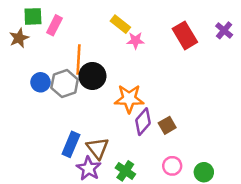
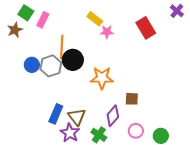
green square: (33, 16) -> (26, 13), turned 35
purple cross: (224, 30) -> (177, 11), moved
purple diamond: (143, 122) -> (113, 116), moved
brown square: (167, 125) -> (132, 99), turned 32

